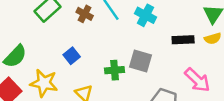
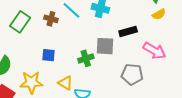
black rectangle: (183, 40) -> (128, 31), moved
blue square: (72, 56) -> (48, 55), turned -32

